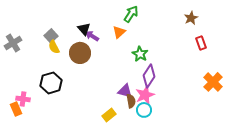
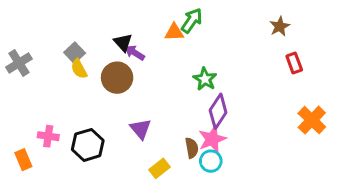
orange triangle: (119, 32) -> (174, 32), moved, turned 40
black hexagon: (51, 83) -> (88, 145), moved
purple triangle: (125, 91) -> (140, 129), moved, turned 35
pink cross: (23, 99) -> (48, 136), moved

